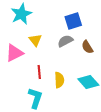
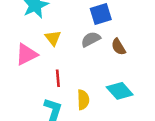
yellow semicircle: (59, 80) -> (83, 100), moved

